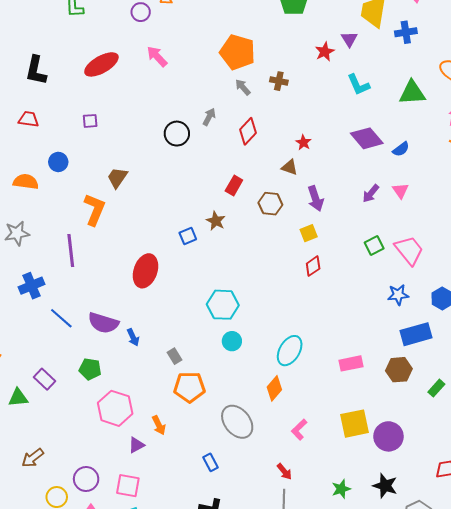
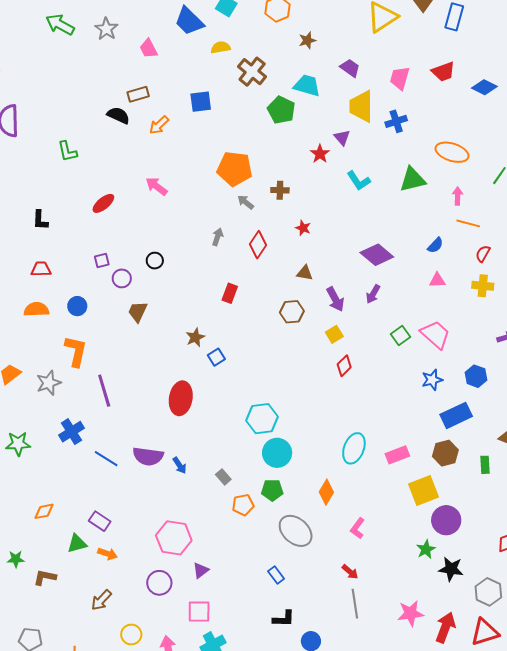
purple circle: (141, 12) -> (122, 278), moved
red ellipse: (101, 64) -> (103, 203), size x0.7
black L-shape: (36, 70) -> (40, 220), size x0.7
black circle: (177, 134) -> (155, 261), moved, size x0.7
purple diamond: (367, 138) -> (377, 255), moved
red star: (303, 142) -> (303, 228), moved
blue semicircle: (401, 149) -> (435, 245), moved
orange semicircle: (26, 182) -> (36, 309), moved
red rectangle: (234, 185) -> (230, 293), moved
pink triangle: (400, 191) -> (437, 280), moved, turned -48
purple arrow: (371, 193) -> (373, 294), moved
orange L-shape: (95, 210) -> (76, 351), moved
brown star: (216, 221) -> (195, 337), moved, turned 30
cyan circle: (232, 341) -> (277, 453), size x1.5
cyan ellipse: (290, 351) -> (354, 448), moved
green pentagon: (90, 369) -> (272, 490), moved
orange pentagon: (189, 387) -> (243, 505), size x0.7
green rectangle: (436, 388) -> (485, 465), turned -36
yellow square: (354, 424) -> (423, 490), moved
orange arrow: (159, 425) -> (108, 554), moved, turned -36
purple circle: (86, 479) -> (159, 583), moved
green star: (341, 489) -> (426, 549), moved

